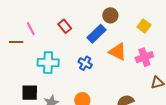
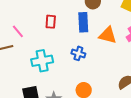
red rectangle: (65, 26) -> (51, 22), turned 56
blue rectangle: (97, 34) -> (83, 22), turned -36

